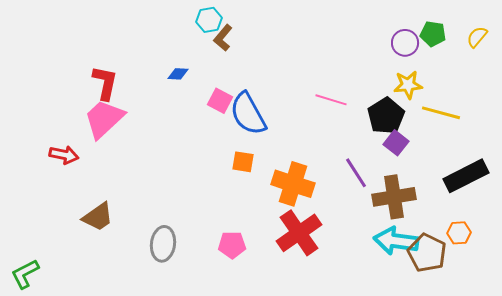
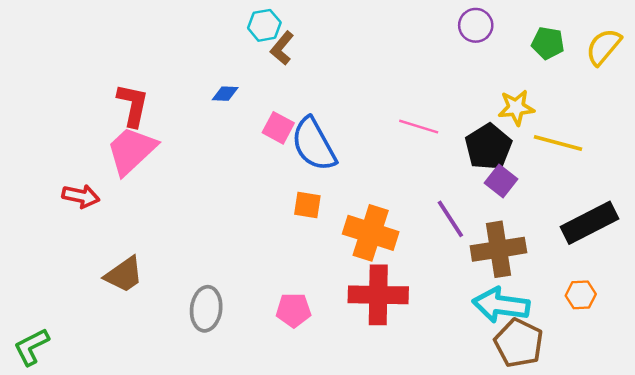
yellow semicircle: (477, 37) -> (604, 47), size x1.4
purple circle: (405, 43) -> (476, 25), moved
red cross: (299, 233) -> (378, 295), turned 36
brown pentagon: (427, 253) -> (519, 343), moved

